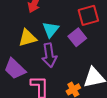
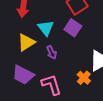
purple arrow: (49, 55) -> (52, 52), size x0.6

